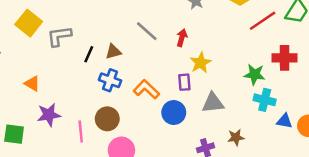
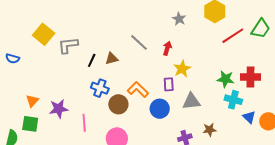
red cross: (285, 58) -> (250, 77), moved
blue cross: (110, 80) -> (100, 88), moved
orange triangle: (32, 84) -> (32, 101), moved, turned 40
brown circle: (107, 119) -> (118, 104), moved
blue triangle: (284, 121) -> (249, 117), turned 32

